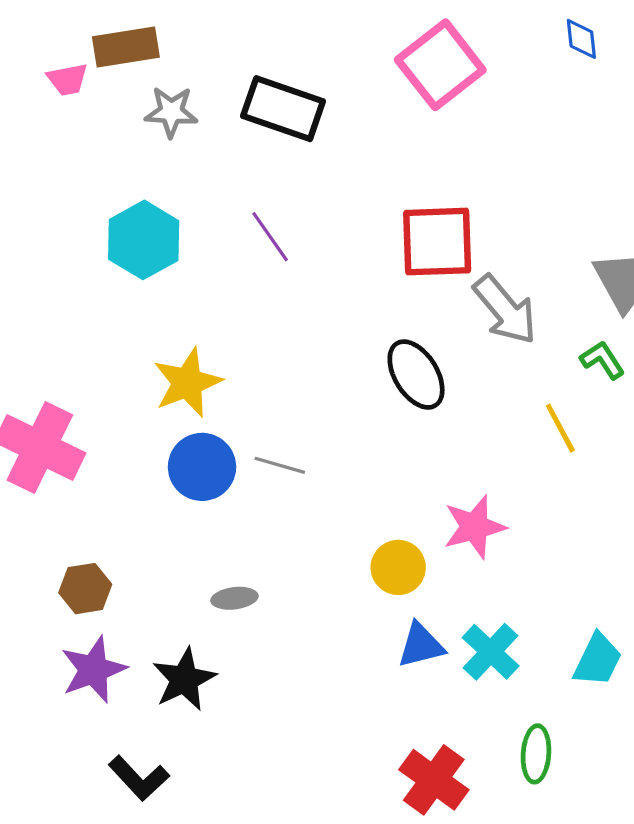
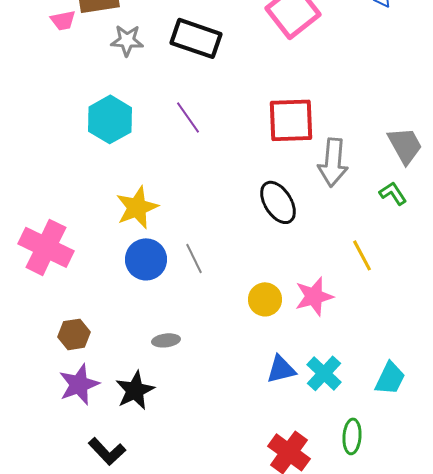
gray arrow: (505, 310) -> (333, 162), turned 45
yellow line: (560, 428) -> (362, 255), moved
gray line: (280, 465) -> (194, 258), turned 48
yellow circle: (398, 567) -> (265, 299), moved

